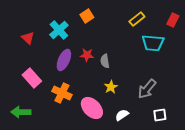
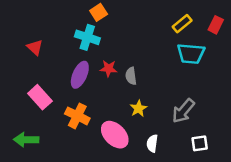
orange square: (87, 16) -> (99, 12), moved
yellow rectangle: (137, 19) -> (182, 24), moved
cyan cross: (59, 30) -> (87, 37), moved, turned -30
white semicircle: (122, 115) -> (152, 143), turned -48

